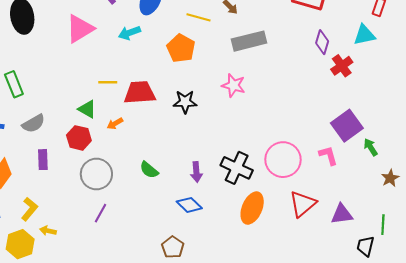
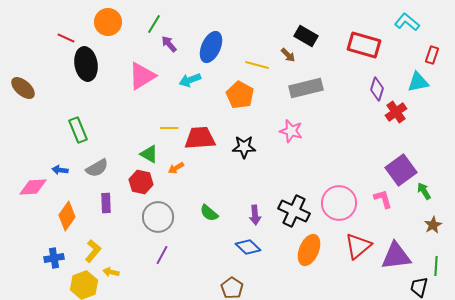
brown star: (390, 178) -> (433, 225), moved
purple triangle: (342, 214) -> (396, 256), size x1.4

